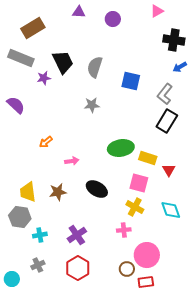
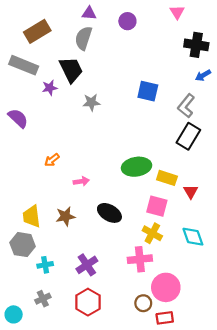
pink triangle: (157, 11) -> (177, 12), turned -32
gray semicircle: (95, 67) -> (83, 38), moved
gray star: (92, 105) -> (91, 102), moved
pink cross: (124, 230) -> (140, 259), size x1.5

